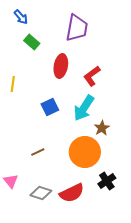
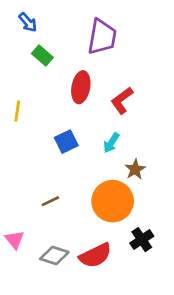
cyan arrow: (84, 108) -> (111, 143), size x0.6

